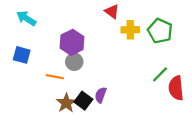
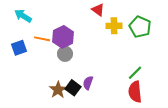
blue square: (22, 55) -> (19, 48), turned -35
green line: (160, 74) -> (135, 73), moved
orange line: (55, 77) -> (42, 39), moved
red semicircle: (176, 88) -> (135, 92), moved

